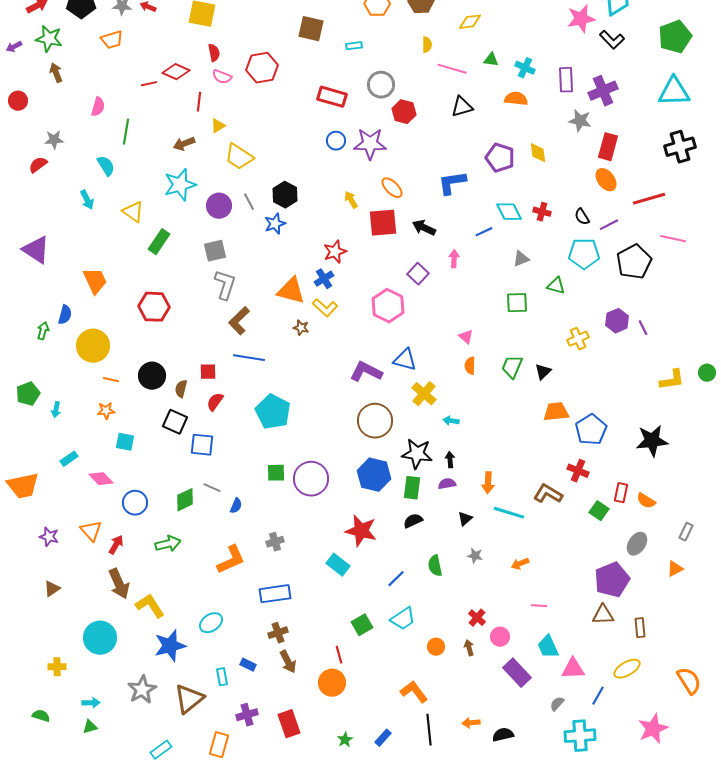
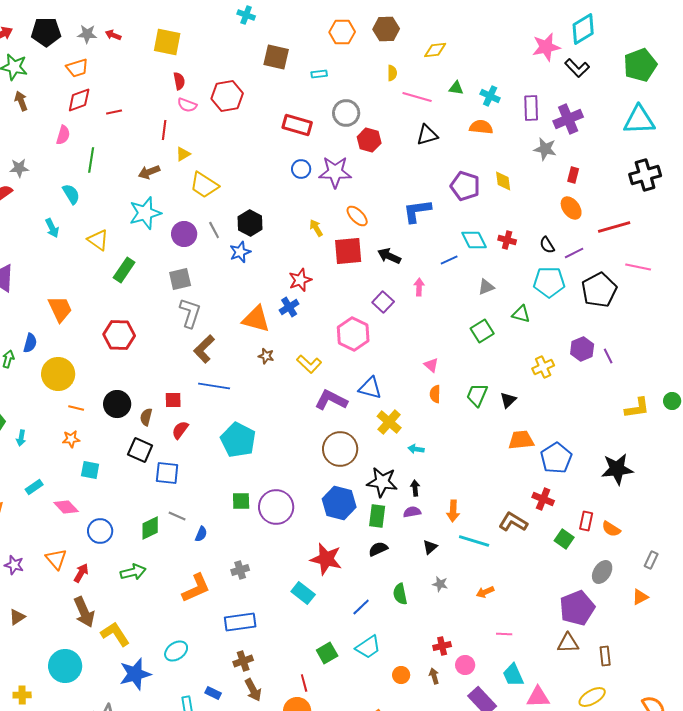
red diamond: (176, 72) -> (79, 100), moved, turned -44
red rectangle: (608, 147) -> (573, 175), size x0.6
green square: (517, 303) -> (482, 331), turned -30
yellow L-shape: (325, 308) -> (309, 364), moved
red cross: (477, 618) -> (442, 646), turned 36

